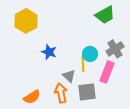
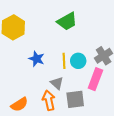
green trapezoid: (105, 15) -> (67, 21), moved
yellow line: (83, 64) -> (64, 61), moved

